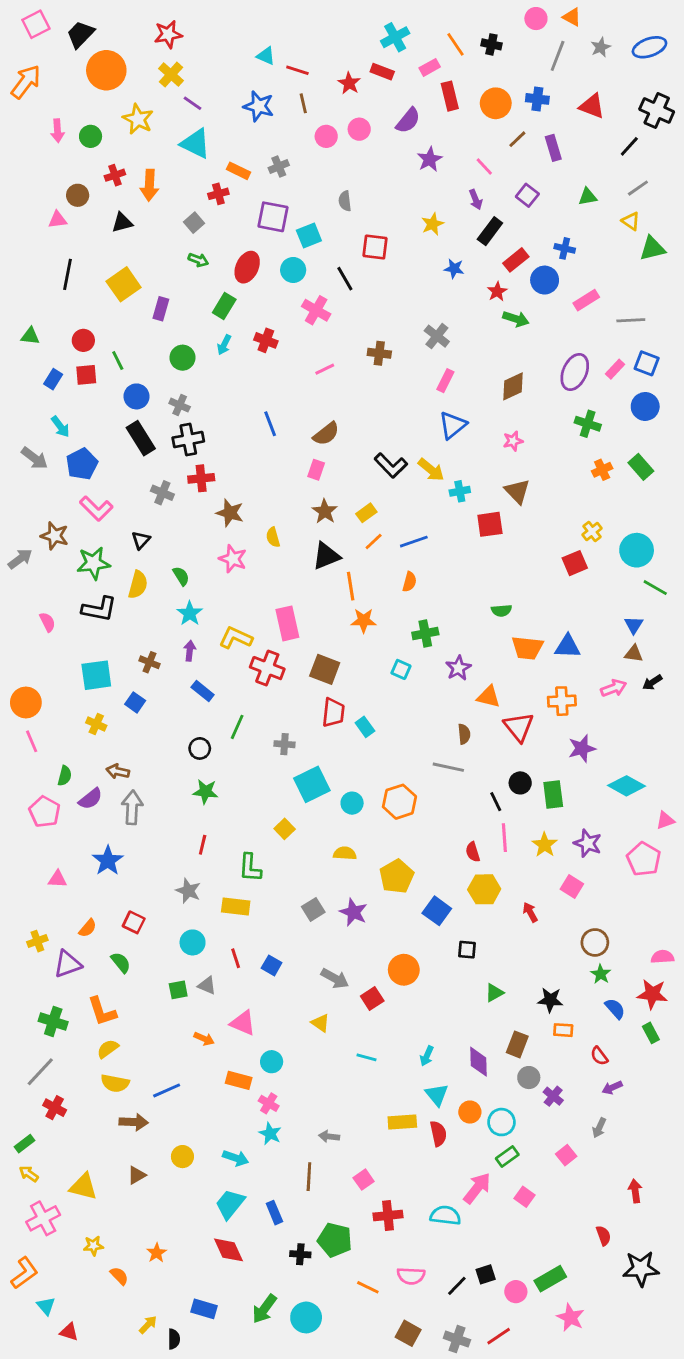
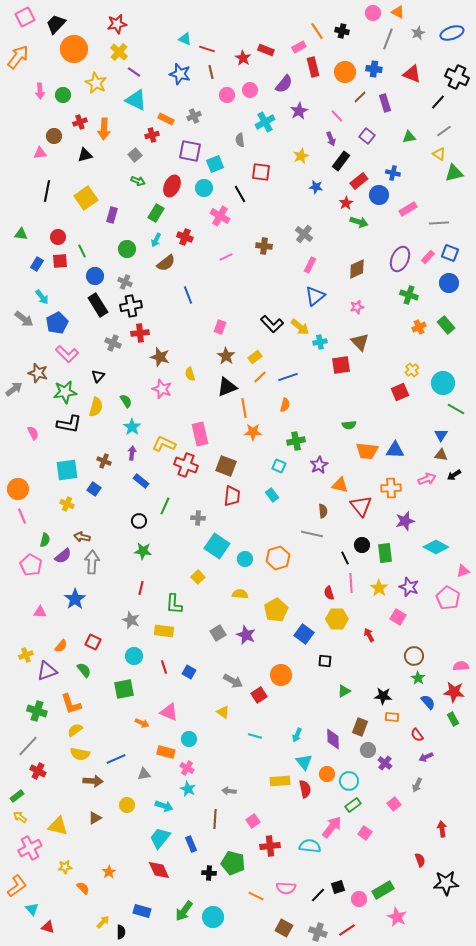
cyan cross: (395, 37) -> (265, 122), moved
brown semicircle: (326, 434) -> (166, 263), moved
cyan rectangle: (365, 727) -> (272, 495), moved
cyan square: (312, 784) -> (217, 546), turned -30
gray triangle: (207, 986) -> (144, 774), moved, turned -32
green square: (178, 990) -> (124, 689), size x1.5

